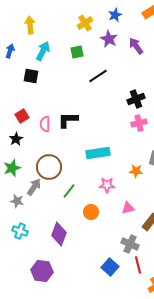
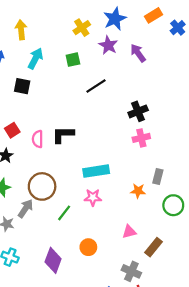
blue star: (115, 15) -> (115, 19), size x1.5
pink star: (107, 185) -> (93, 197), moved
orange circle: (91, 212) -> (88, 247), moved

